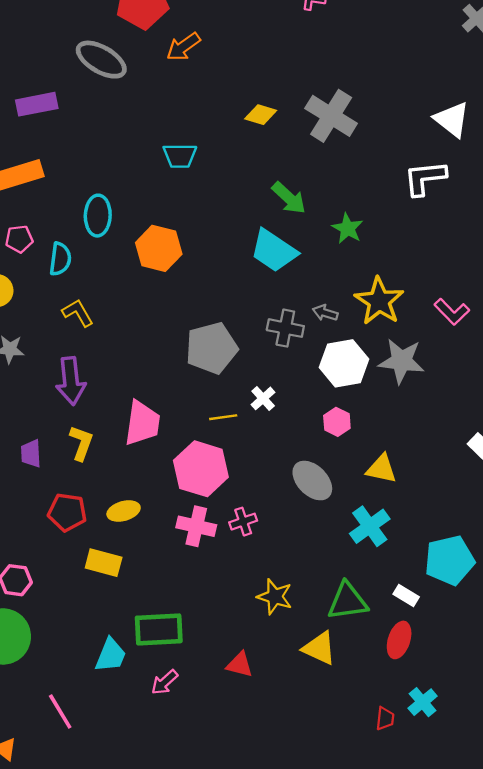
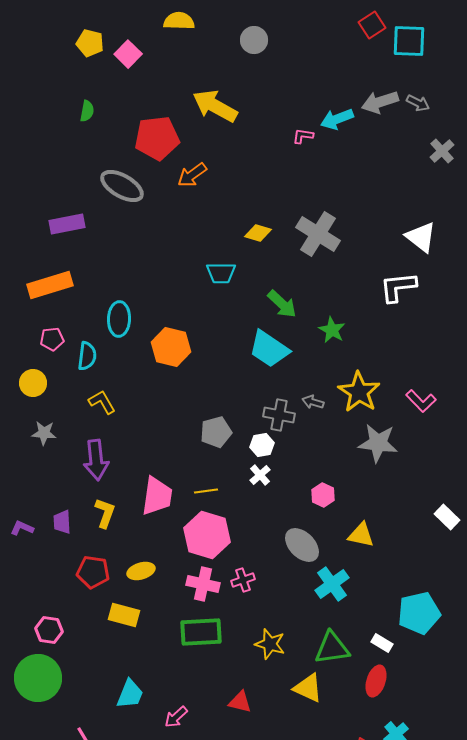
cyan trapezoid: (180, 156) -> (221, 273), moved
gray pentagon: (211, 348) -> (216, 432), size x0.7
white hexagon: (344, 363) -> (262, 445), moved, size x0.6
yellow line: (223, 417) -> (206, 491), moved
cyan cross: (370, 526) -> (332, 584), moved
green rectangle: (159, 629) -> (201, 632), moved

